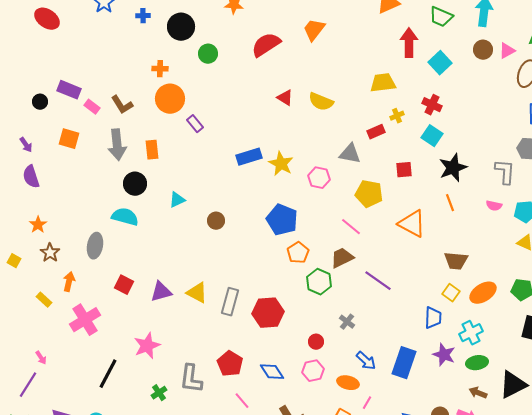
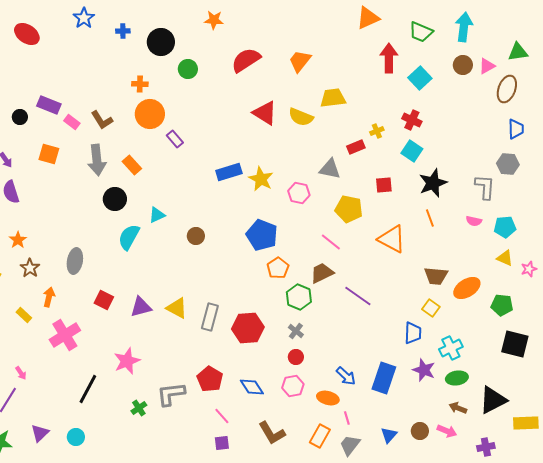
orange trapezoid: (314, 30) -> (300, 61), moved
yellow trapezoid: (383, 83) -> (333, 98), moved
red triangle: (285, 98) -> (265, 113), size x1.5
orange rectangle: (152, 150) -> (132, 165), turned -36
cyan semicircle: (125, 217) -> (129, 237), moved, turned -76
orange ellipse: (483, 293) -> (467, 288), moved
gray cross: (347, 322) -> (296, 331), moved
gray L-shape: (191, 379) -> (171, 394), turned 76
pink line: (367, 403) -> (347, 418), turned -48

